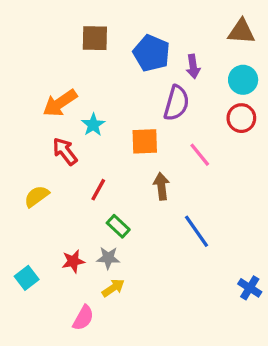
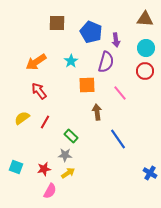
cyan star: (93, 125) -> (71, 61), moved
red line: (98, 190) -> (45, 122), moved
red star: (73, 261) -> (44, 169), moved
cyan square: (27, 278) -> (16, 167), turned -32

